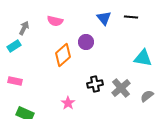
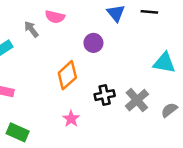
gray arrow: (24, 28) -> (31, 29), moved, turned -64
orange diamond: (63, 55) -> (67, 75), moved

